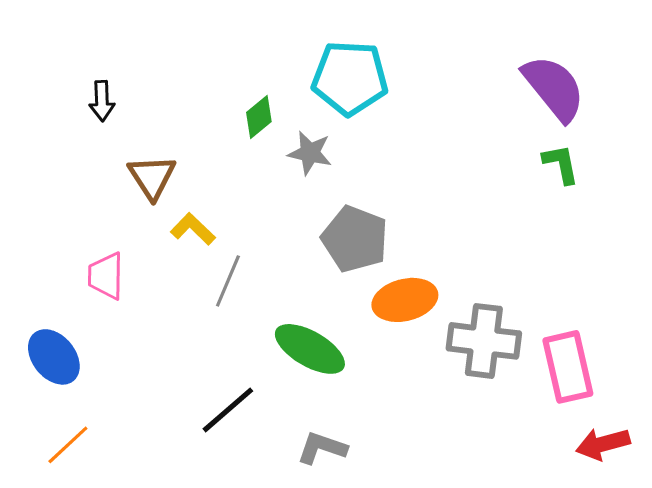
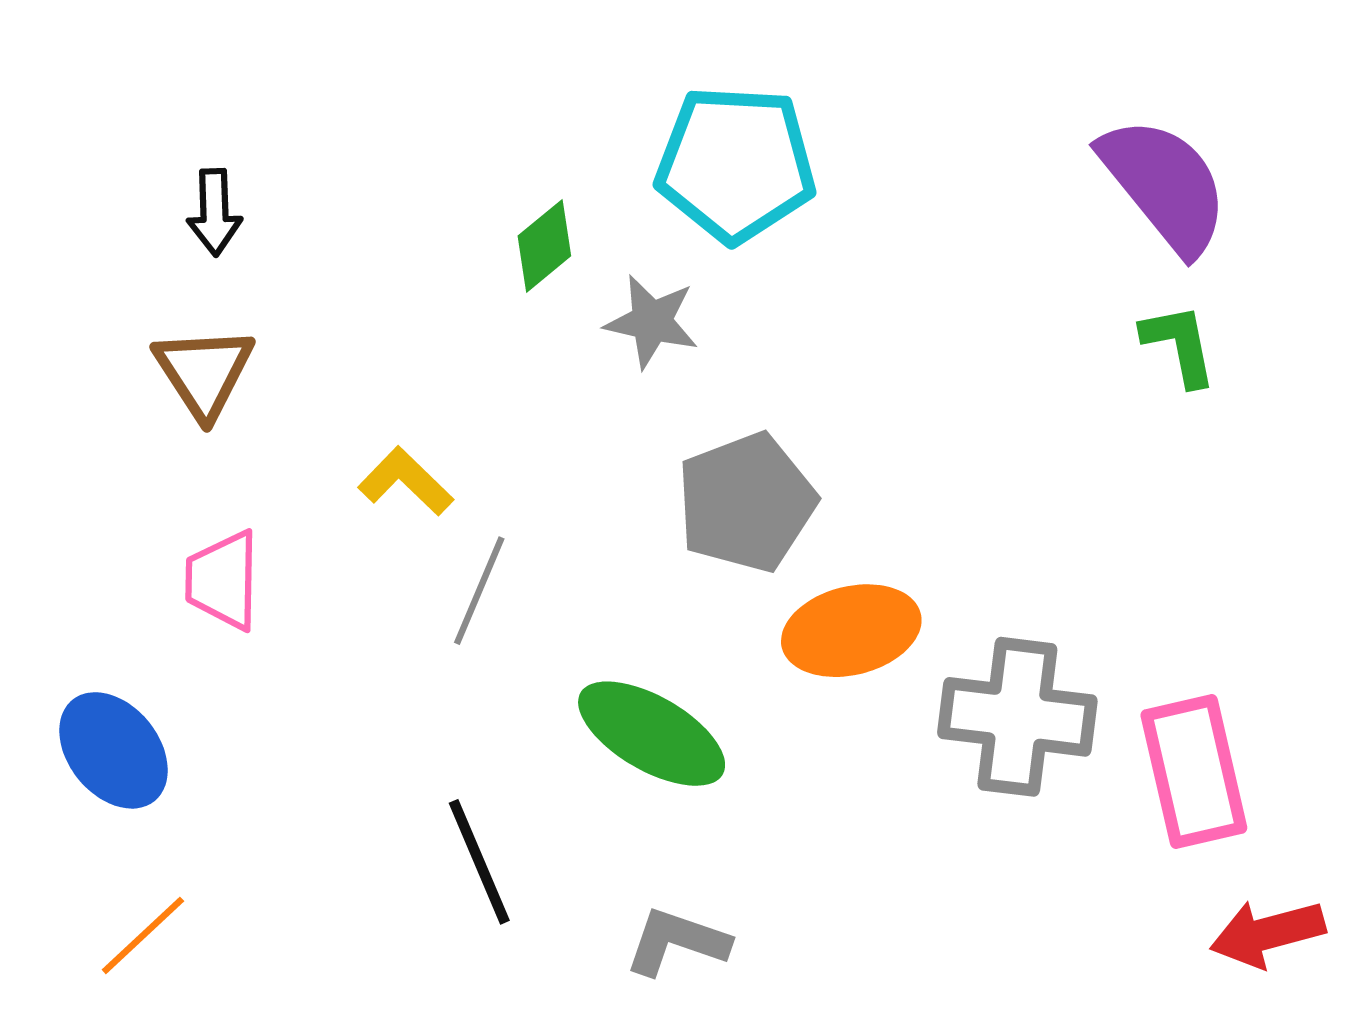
brown triangle: (152, 177) -> (204, 372), moved
gray pentagon: (355, 239) -> (746, 502), turned 30
black line: (228, 410) -> (479, 862), turned -72

